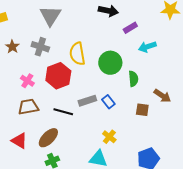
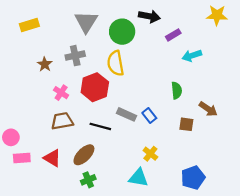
brown star: (12, 47) -> (45, 64), moved
gray cross: (40, 47) -> (75, 56), turned -30
green circle: (110, 63) -> (122, 32), moved
gray rectangle: (87, 101) -> (126, 114), turned 42

